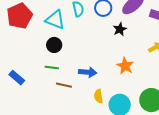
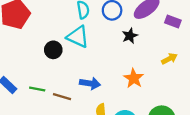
cyan triangle: (55, 20) -> (78, 37), moved
green line: (52, 67) -> (37, 89), moved

